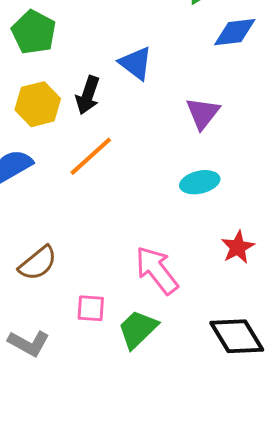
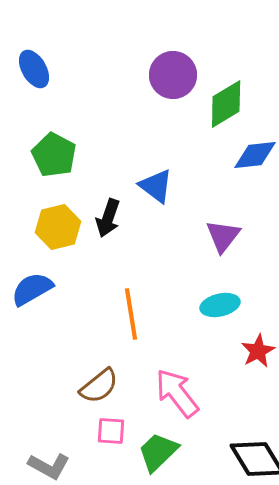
orange line: (91, 156) -> (131, 314), moved, turned -57
red star: (238, 247) -> (258, 351), moved
brown semicircle: (38, 263) -> (99, 386), moved

